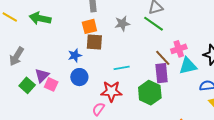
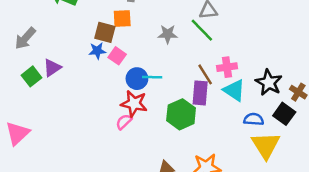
gray star: (122, 23) -> (168, 34), moved
brown square: (94, 42) -> (105, 32), moved
cyan triangle: (188, 66) -> (234, 90), turned 36
blue circle: (79, 77) -> (137, 79), moved
pink square: (51, 84) -> (117, 56), moved
pink semicircle: (98, 109) -> (124, 122), moved

